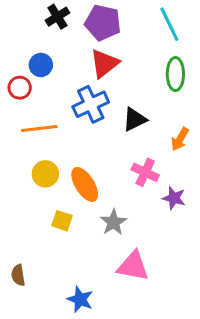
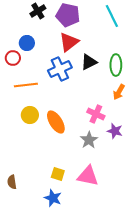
green ellipse: (175, 74) -> (116, 65), moved
black triangle: (135, 119) -> (89, 62), moved
yellow square: (62, 221) -> (58, 174), moved
gray star: (113, 222) -> (89, 140), moved

